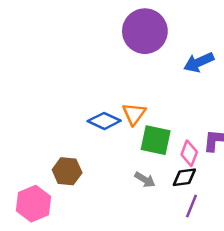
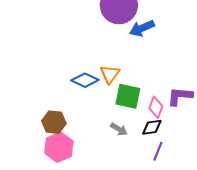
blue arrow: (199, 62) -> (142, 28), moved
pink hexagon: (34, 204) -> (59, 147), moved

